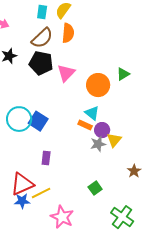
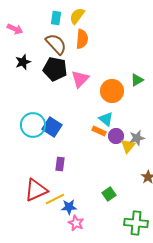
brown semicircle: (42, 38) -> (56, 44), turned -90
gray star: (98, 144) -> (137, 138), moved
blue star: (22, 201) -> (69, 207), moved
pink star: (62, 217) -> (76, 223), size x0.7
green cross: (122, 217) -> (136, 223), turned -30

